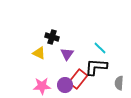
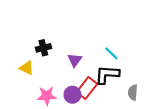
black cross: (52, 37) -> (43, 48), moved, turned -32
yellow triangle: (39, 53) -> (27, 68), moved

